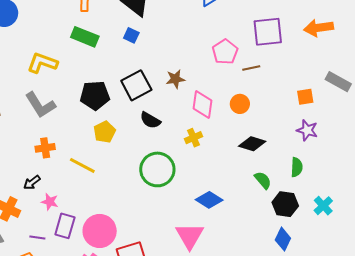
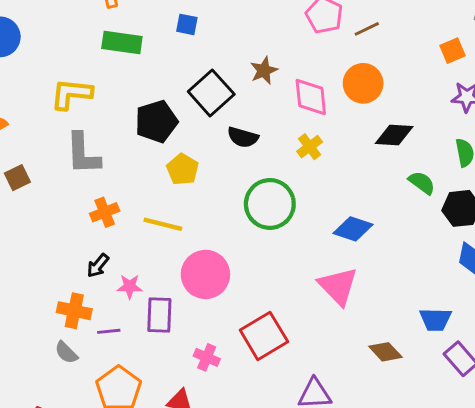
orange circle: (240, 104) -> (363, 83), size x1.4
gray L-shape: (40, 105) -> (83, 154), turned 44
pink circle: (100, 231) -> (205, 274), moved
purple line: (37, 238) -> (109, 331), moved

